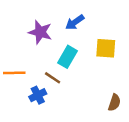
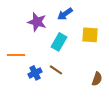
brown line: (53, 78) -> (56, 70), moved

